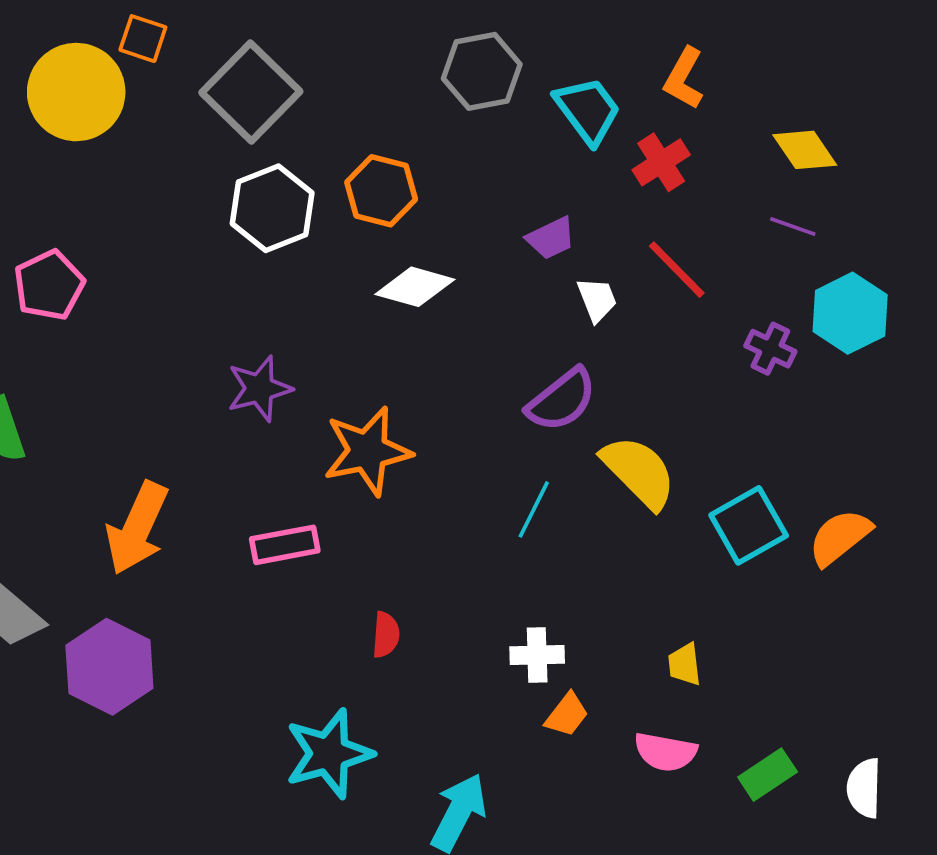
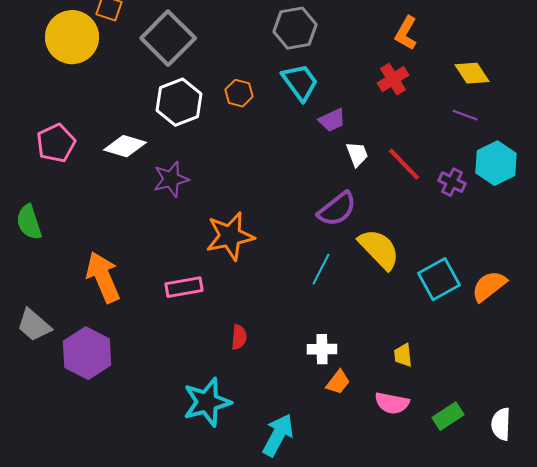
cyan trapezoid: (588, 110) -> (300, 82), moved
orange hexagon: (381, 191) -> (239, 93), size x0.7
red line: (677, 270) -> (404, 164), moved
white diamond: (415, 287) -> (125, 146), moved
purple star: (259, 389) -> (171, 179), moved
orange arrow: (137, 528) -> (103, 277), turned 132

